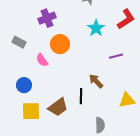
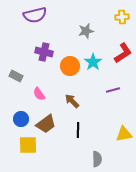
purple cross: (47, 18) -> (44, 52), turned 36
orange circle: (60, 44) -> (70, 66), moved
brown arrow: (96, 81) -> (72, 101), moved
brown trapezoid: (58, 107) -> (46, 124), moved

